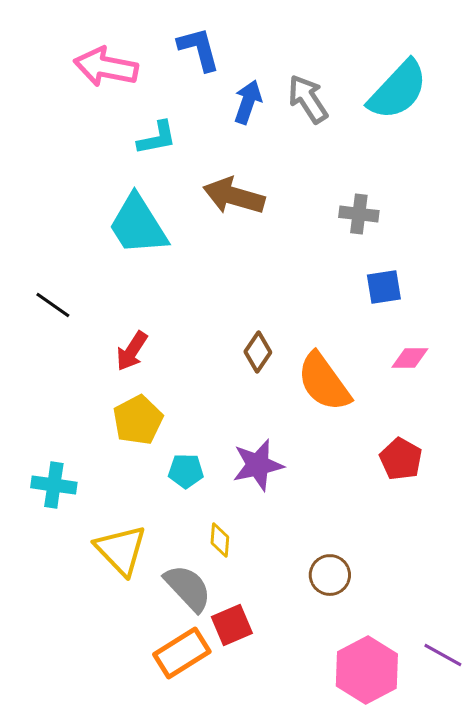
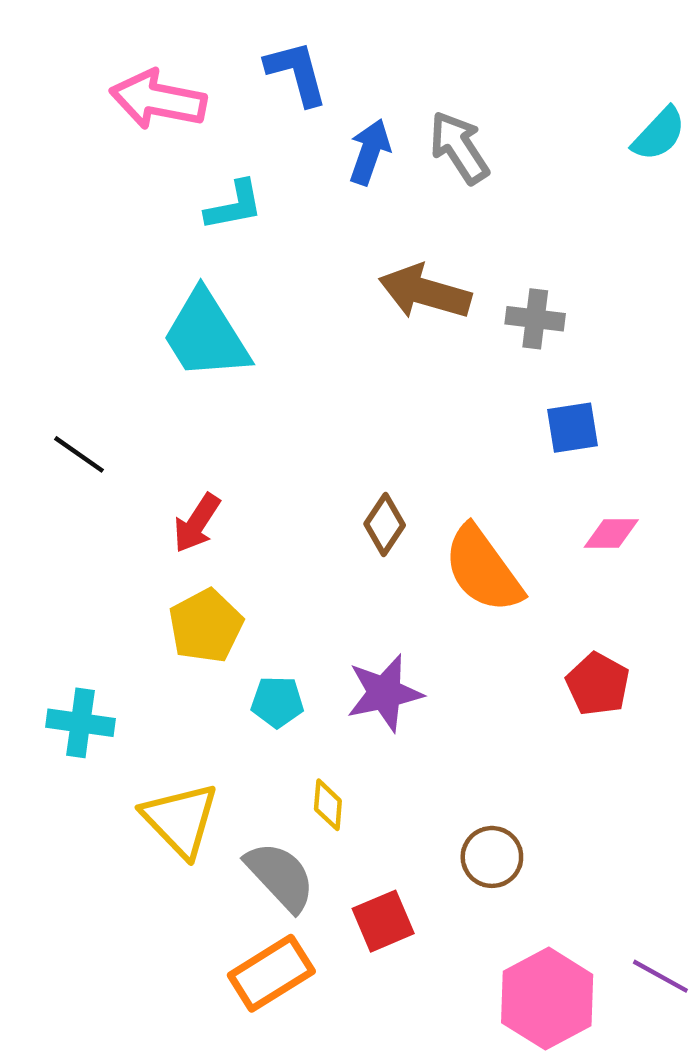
cyan semicircle: (398, 90) -> (659, 134), moved, size x0.6
brown arrow: (234, 196) -> (425, 292), moved
red square: (232, 625) -> (383, 921), moved

